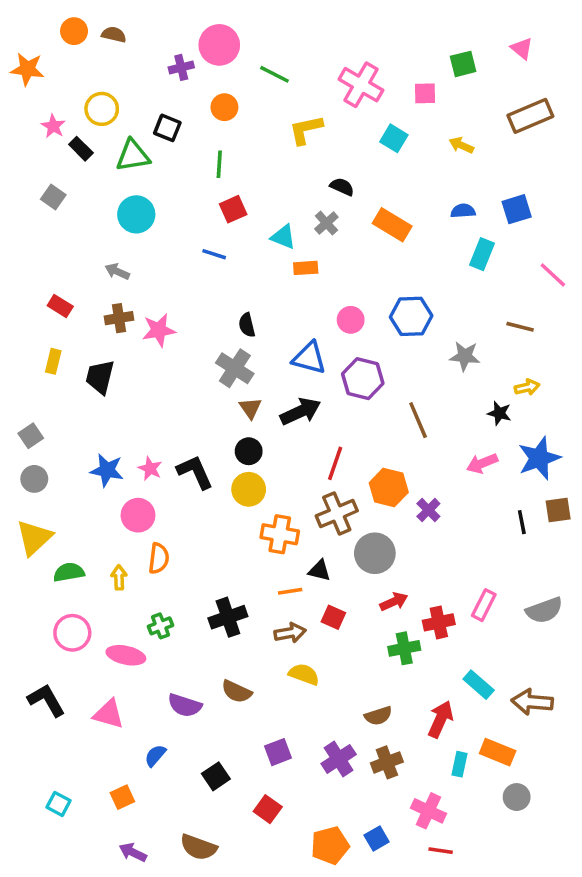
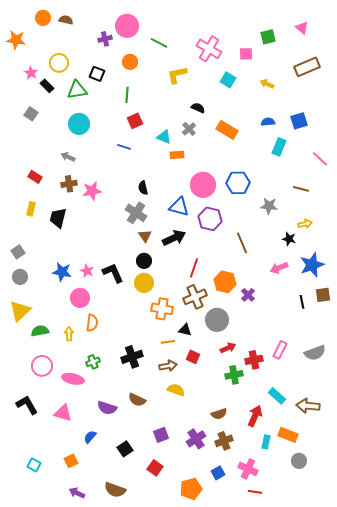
pink circle: (351, 320) -> (203, 185), size x1.6
blue square: (377, 839) -> (218, 473), moved

